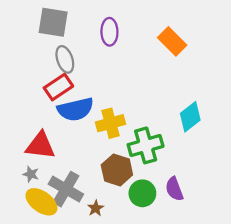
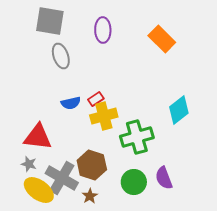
red rectangle: (58, 87) -> (96, 99), moved, size x0.6
blue semicircle: (75, 109) -> (71, 103), size x0.6
brown hexagon: (117, 170) -> (92, 165), moved

